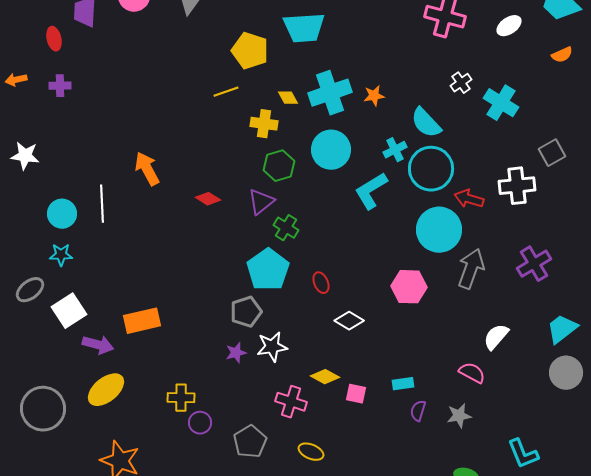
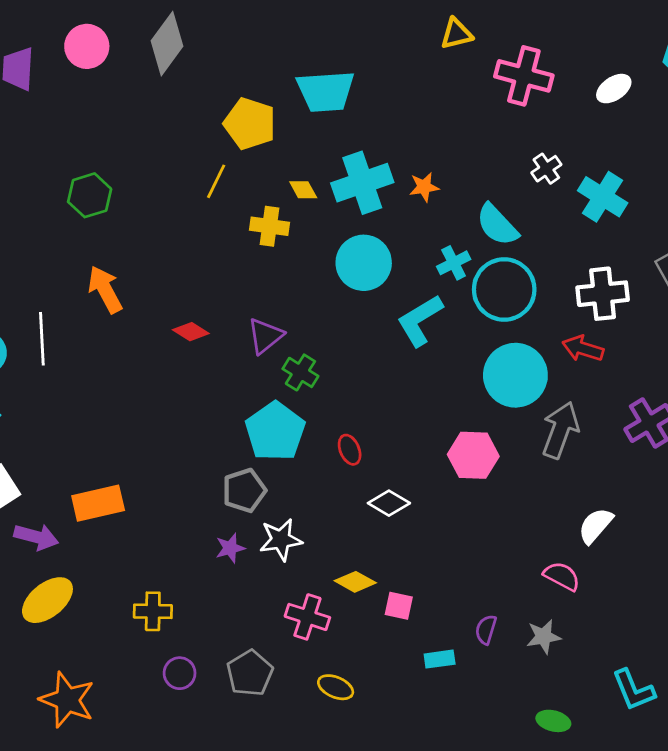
yellow line: (226, 92) -> (216, 181), turned -45
green hexagon: (279, 166) -> (90, 195), moved
white cross: (517, 186) -> (603, 294), moved
red arrow: (469, 199) -> (583, 349), moved
cyan rectangle: (403, 384) -> (440, 659), moved
purple circle: (200, 423) -> (180, 673), moved

